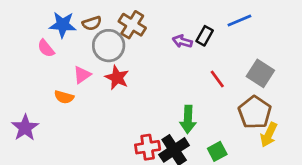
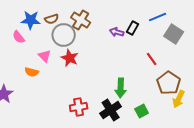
gray square: (260, 73) -> (174, 34), moved
pink triangle: (82, 75) -> (45, 56), turned -40
red line: (217, 79) -> (152, 59), moved
red cross: (148, 147) -> (79, 107), moved

